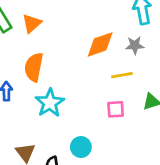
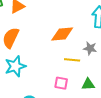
gray star: (135, 45) -> (90, 48), moved

